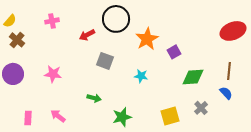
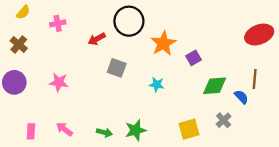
yellow semicircle: (10, 21) -> (23, 12), moved
blue semicircle: (226, 93) -> (241, 97), moved
green arrow: (94, 98) -> (104, 132), moved

